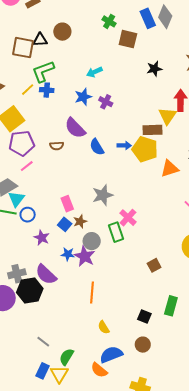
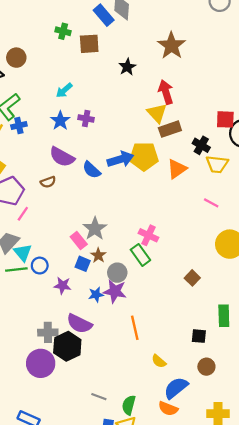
brown rectangle: (152, 130) -> (170, 129), moved
blue arrow: (124, 145) -> (120, 159), size x1.6
gray star: (103, 195) -> (95, 229), moved
gray cross: (17, 274) -> (48, 332), turned 30

